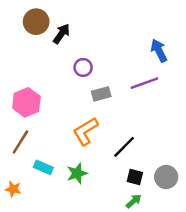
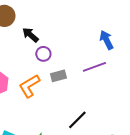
black arrow: (61, 34) -> (30, 35), moved, turned -84
orange L-shape: (85, 131) -> (29, 86), moved

